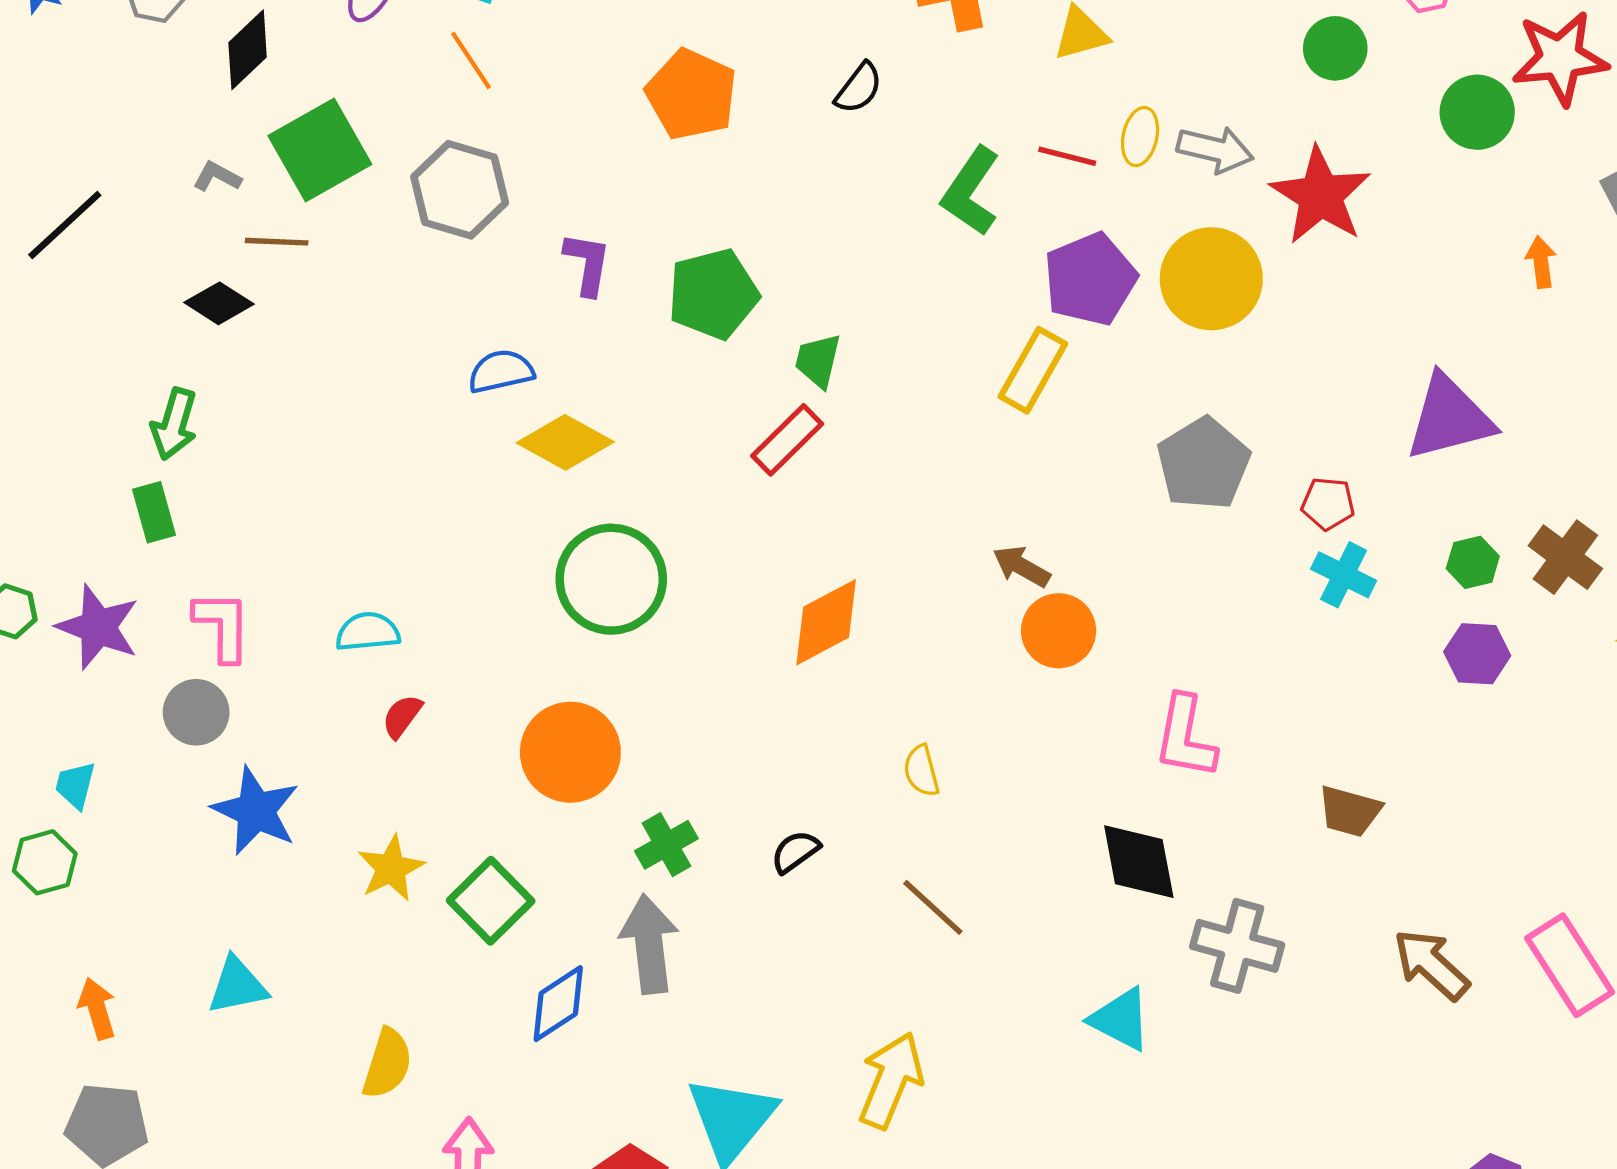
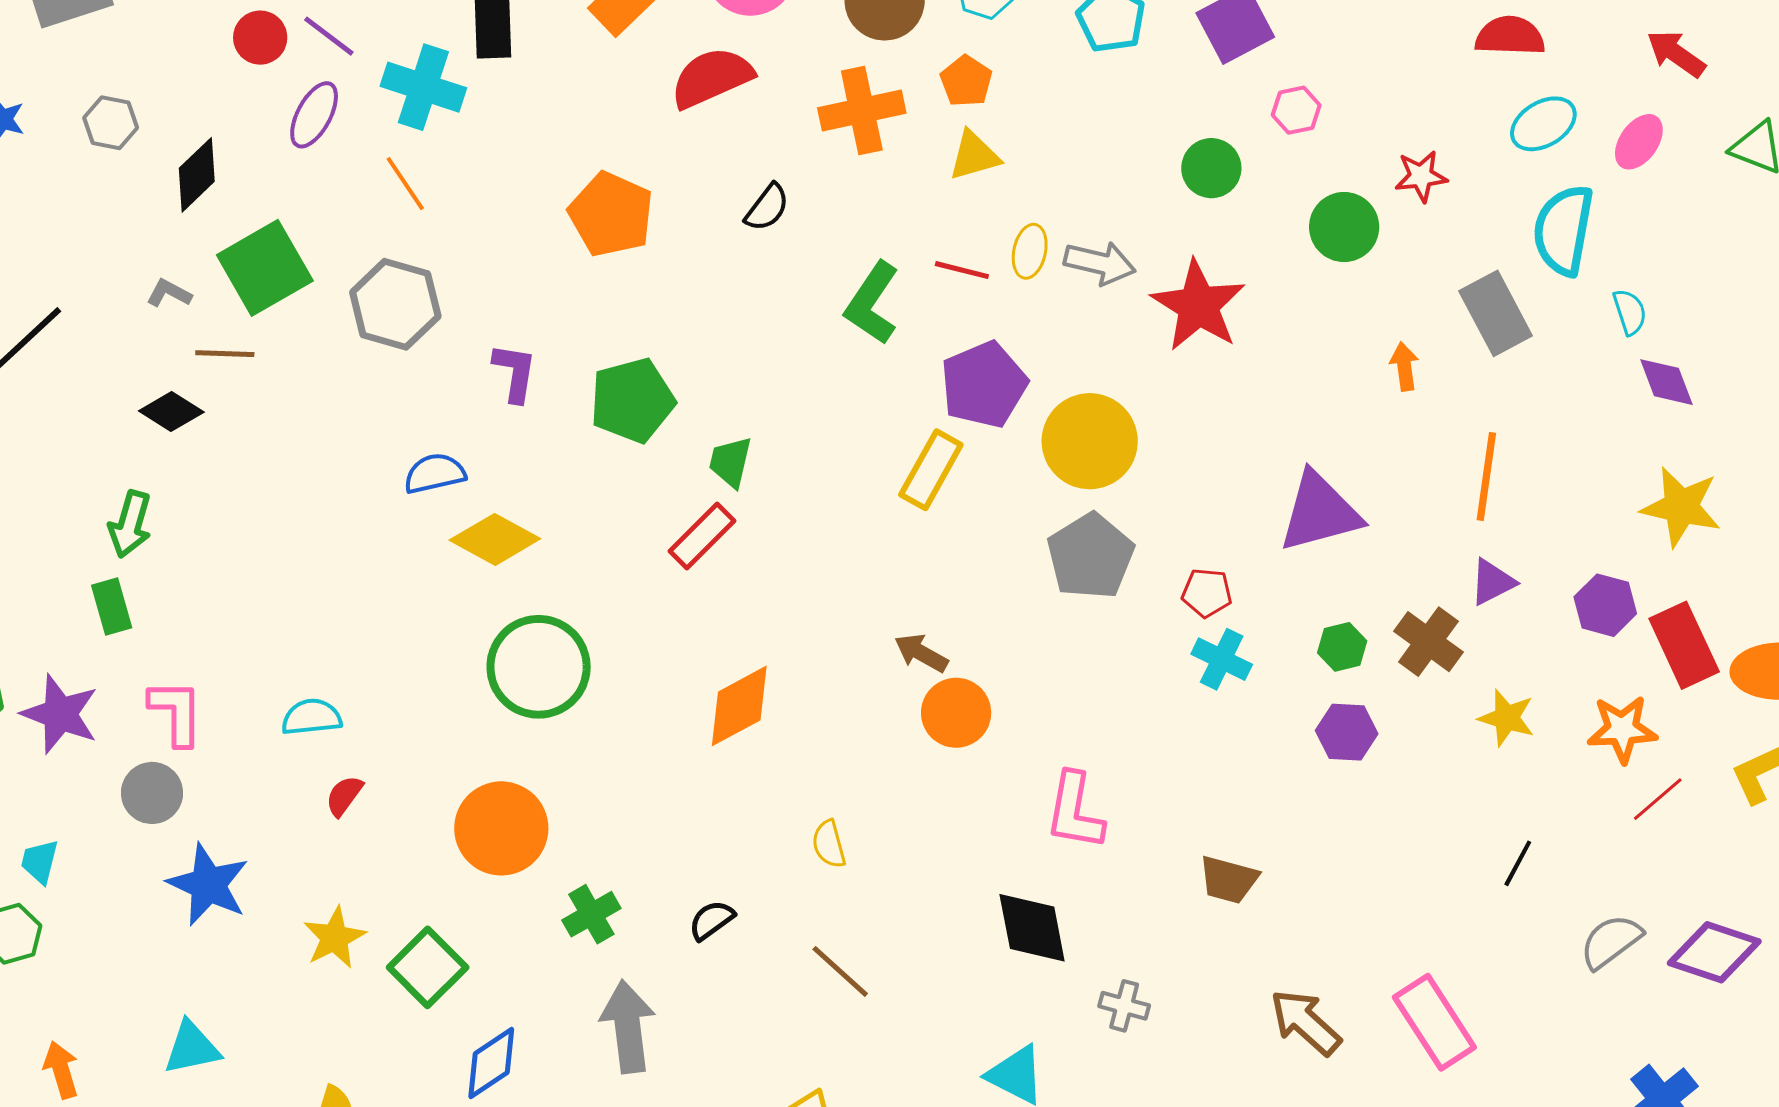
red star: (1560, 58) -> (1421, 176), size x0.6
yellow circle: (1211, 279) -> (1090, 441), moved
gray arrow: (649, 944) -> (628, 1027), moved
gray cross: (1237, 946) -> (1124, 1006), size x0.6

